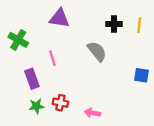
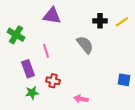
yellow line: (139, 25) -> (122, 22), turned 48
blue square: (141, 75) -> (124, 80), moved
red cross: (60, 103) -> (53, 81), moved

